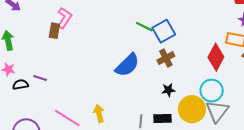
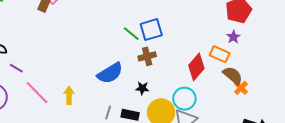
green line: (144, 27) -> (131, 34), moved
blue semicircle: (127, 65) -> (110, 73), moved
purple line: (40, 78) -> (16, 68), moved

